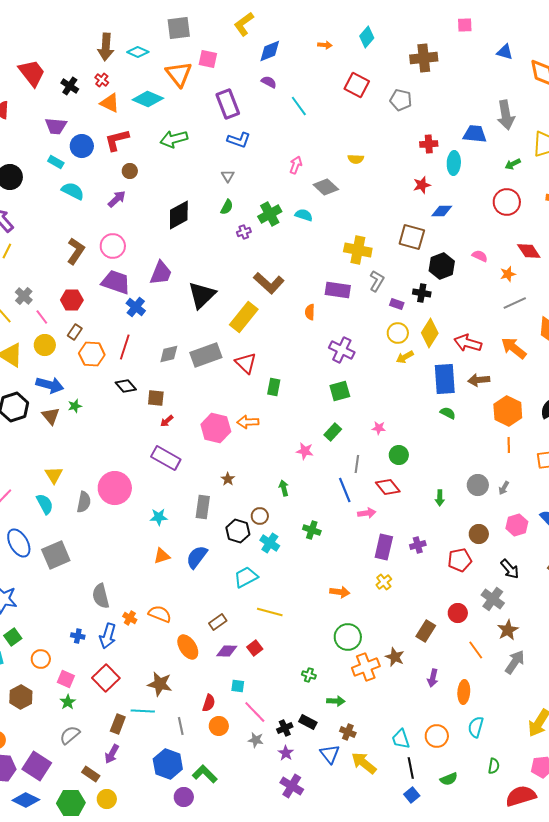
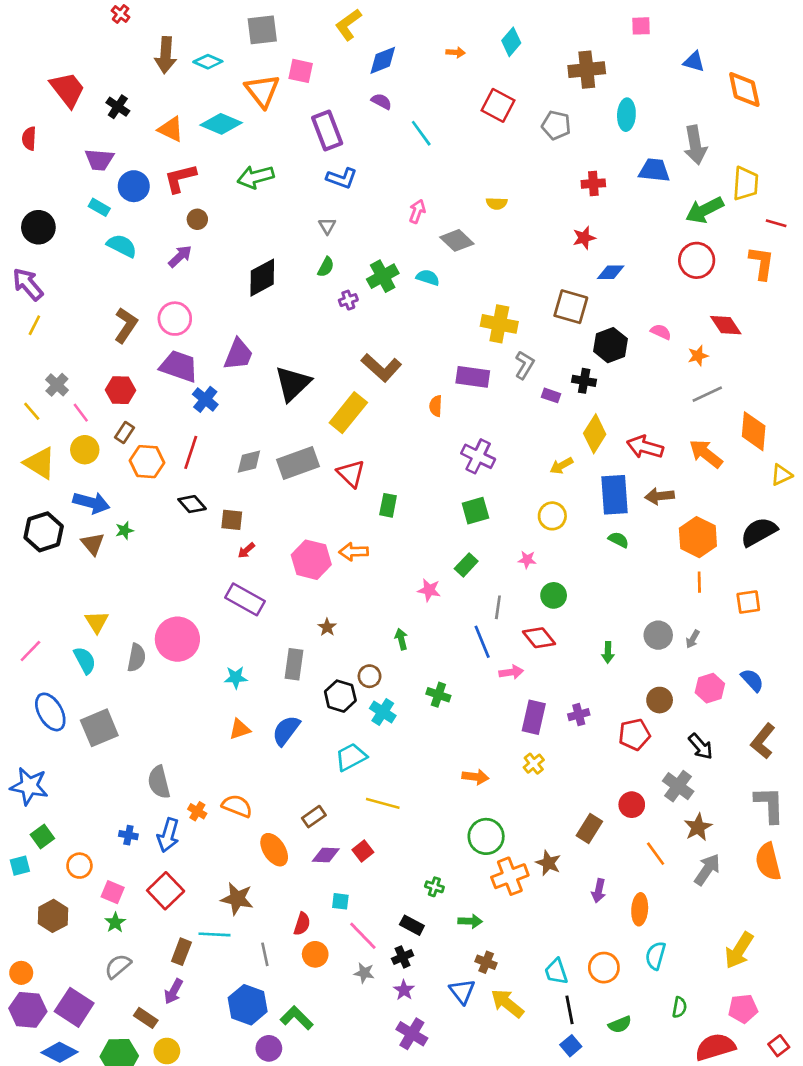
red cross: (102, 80) -> (121, 14), moved
cyan ellipse: (454, 163) -> (626, 115), moved
green arrow: (513, 164) -> (705, 210), size x1.8
yellow circle: (398, 333) -> (552, 516), moved
black rectangle: (308, 722) -> (412, 925), moved

